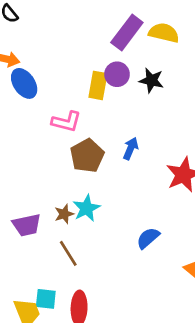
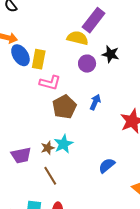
yellow semicircle: (164, 33) -> (78, 38), moved
purple circle: (117, 74) -> (87, 64), moved
yellow rectangle: (98, 85) -> (39, 59), moved

